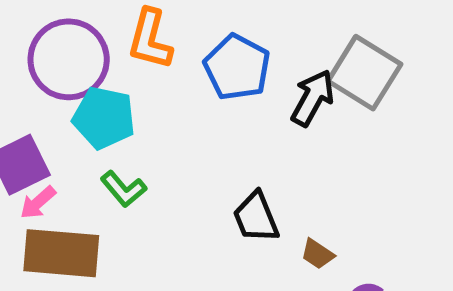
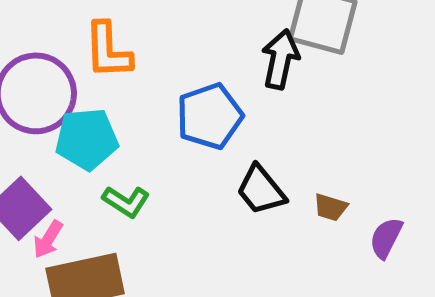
blue pentagon: (237, 67) -> (210, 116), moved, turned -30

